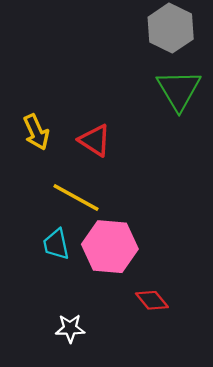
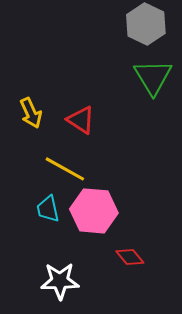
white star: (70, 328) -> (60, 281), size x1.5

